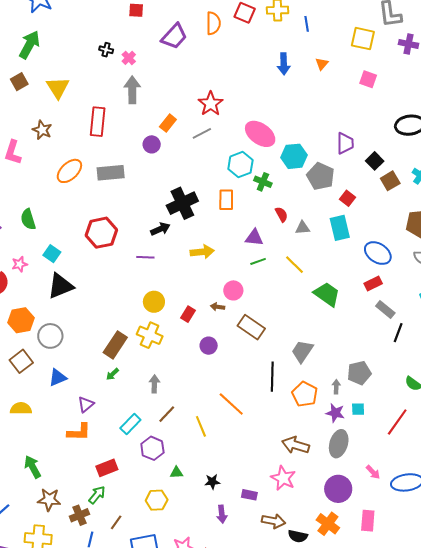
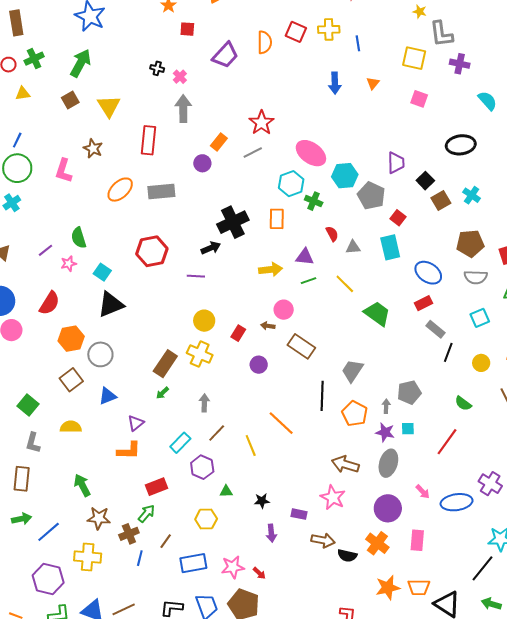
yellow arrow: (202, 252) -> (271, 269), moved
pink star: (20, 264) -> (69, 264), moved

